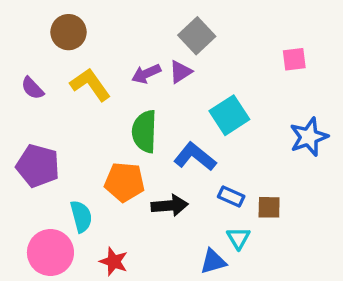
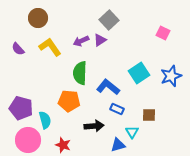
pink square: (294, 59) -> (163, 33), turned 32
cyan square: (229, 115) -> (139, 73), moved
purple pentagon: (38, 166) -> (21, 108), moved
blue rectangle: (231, 197) -> (117, 109), moved
black arrow: (170, 206) -> (94, 126), moved

